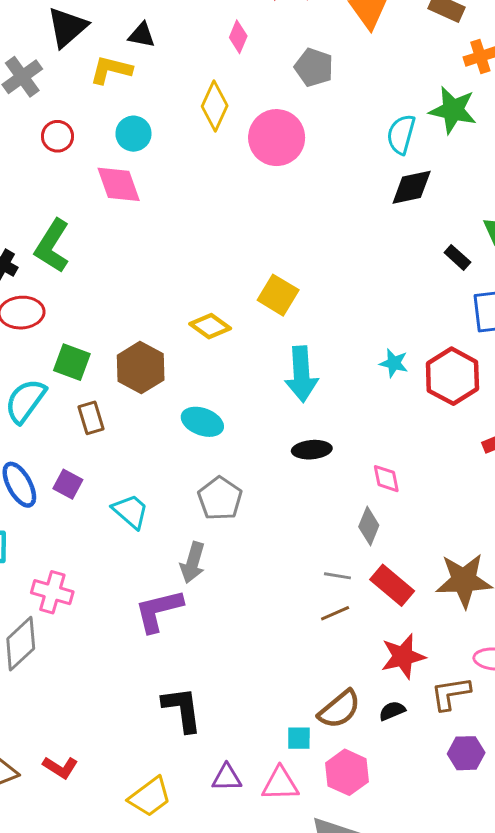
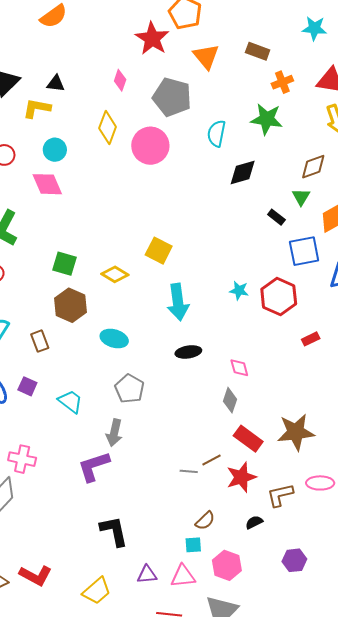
gray pentagon: (314, 67) -> (172, 97), size x1.5
cyan semicircle: (401, 134) -> (216, 133), moved
green square: (72, 362) -> (65, 264), moved
gray line: (337, 576) -> (189, 471), moved
red star: (403, 656) -> (241, 477), moved
brown L-shape: (451, 693) -> (280, 495), moved
brown semicircle: (339, 709) -> (205, 521), moved, size x0.7
purple hexagon: (466, 753) -> (294, 560), moved
red L-shape: (60, 767) -> (36, 575), size x1.4

